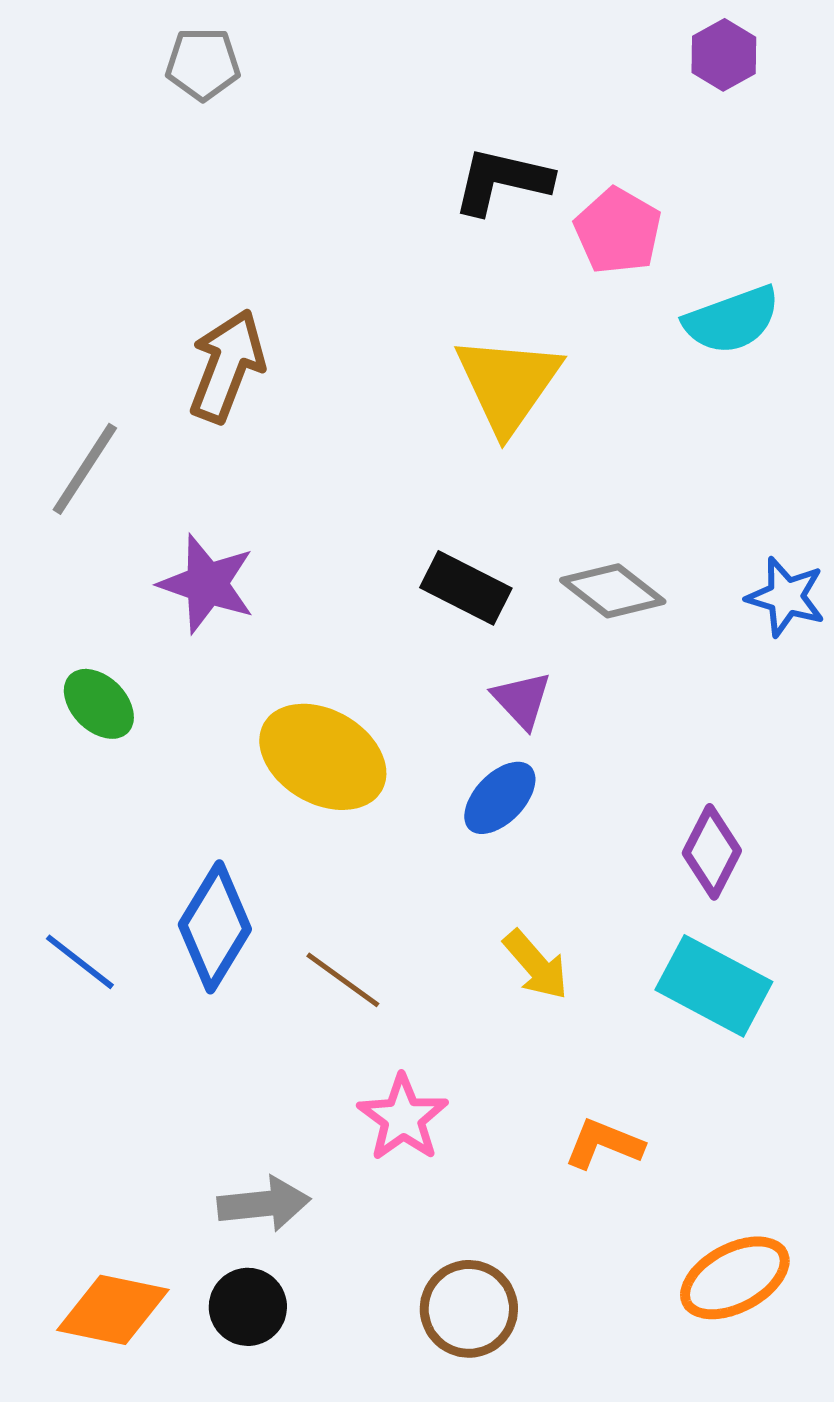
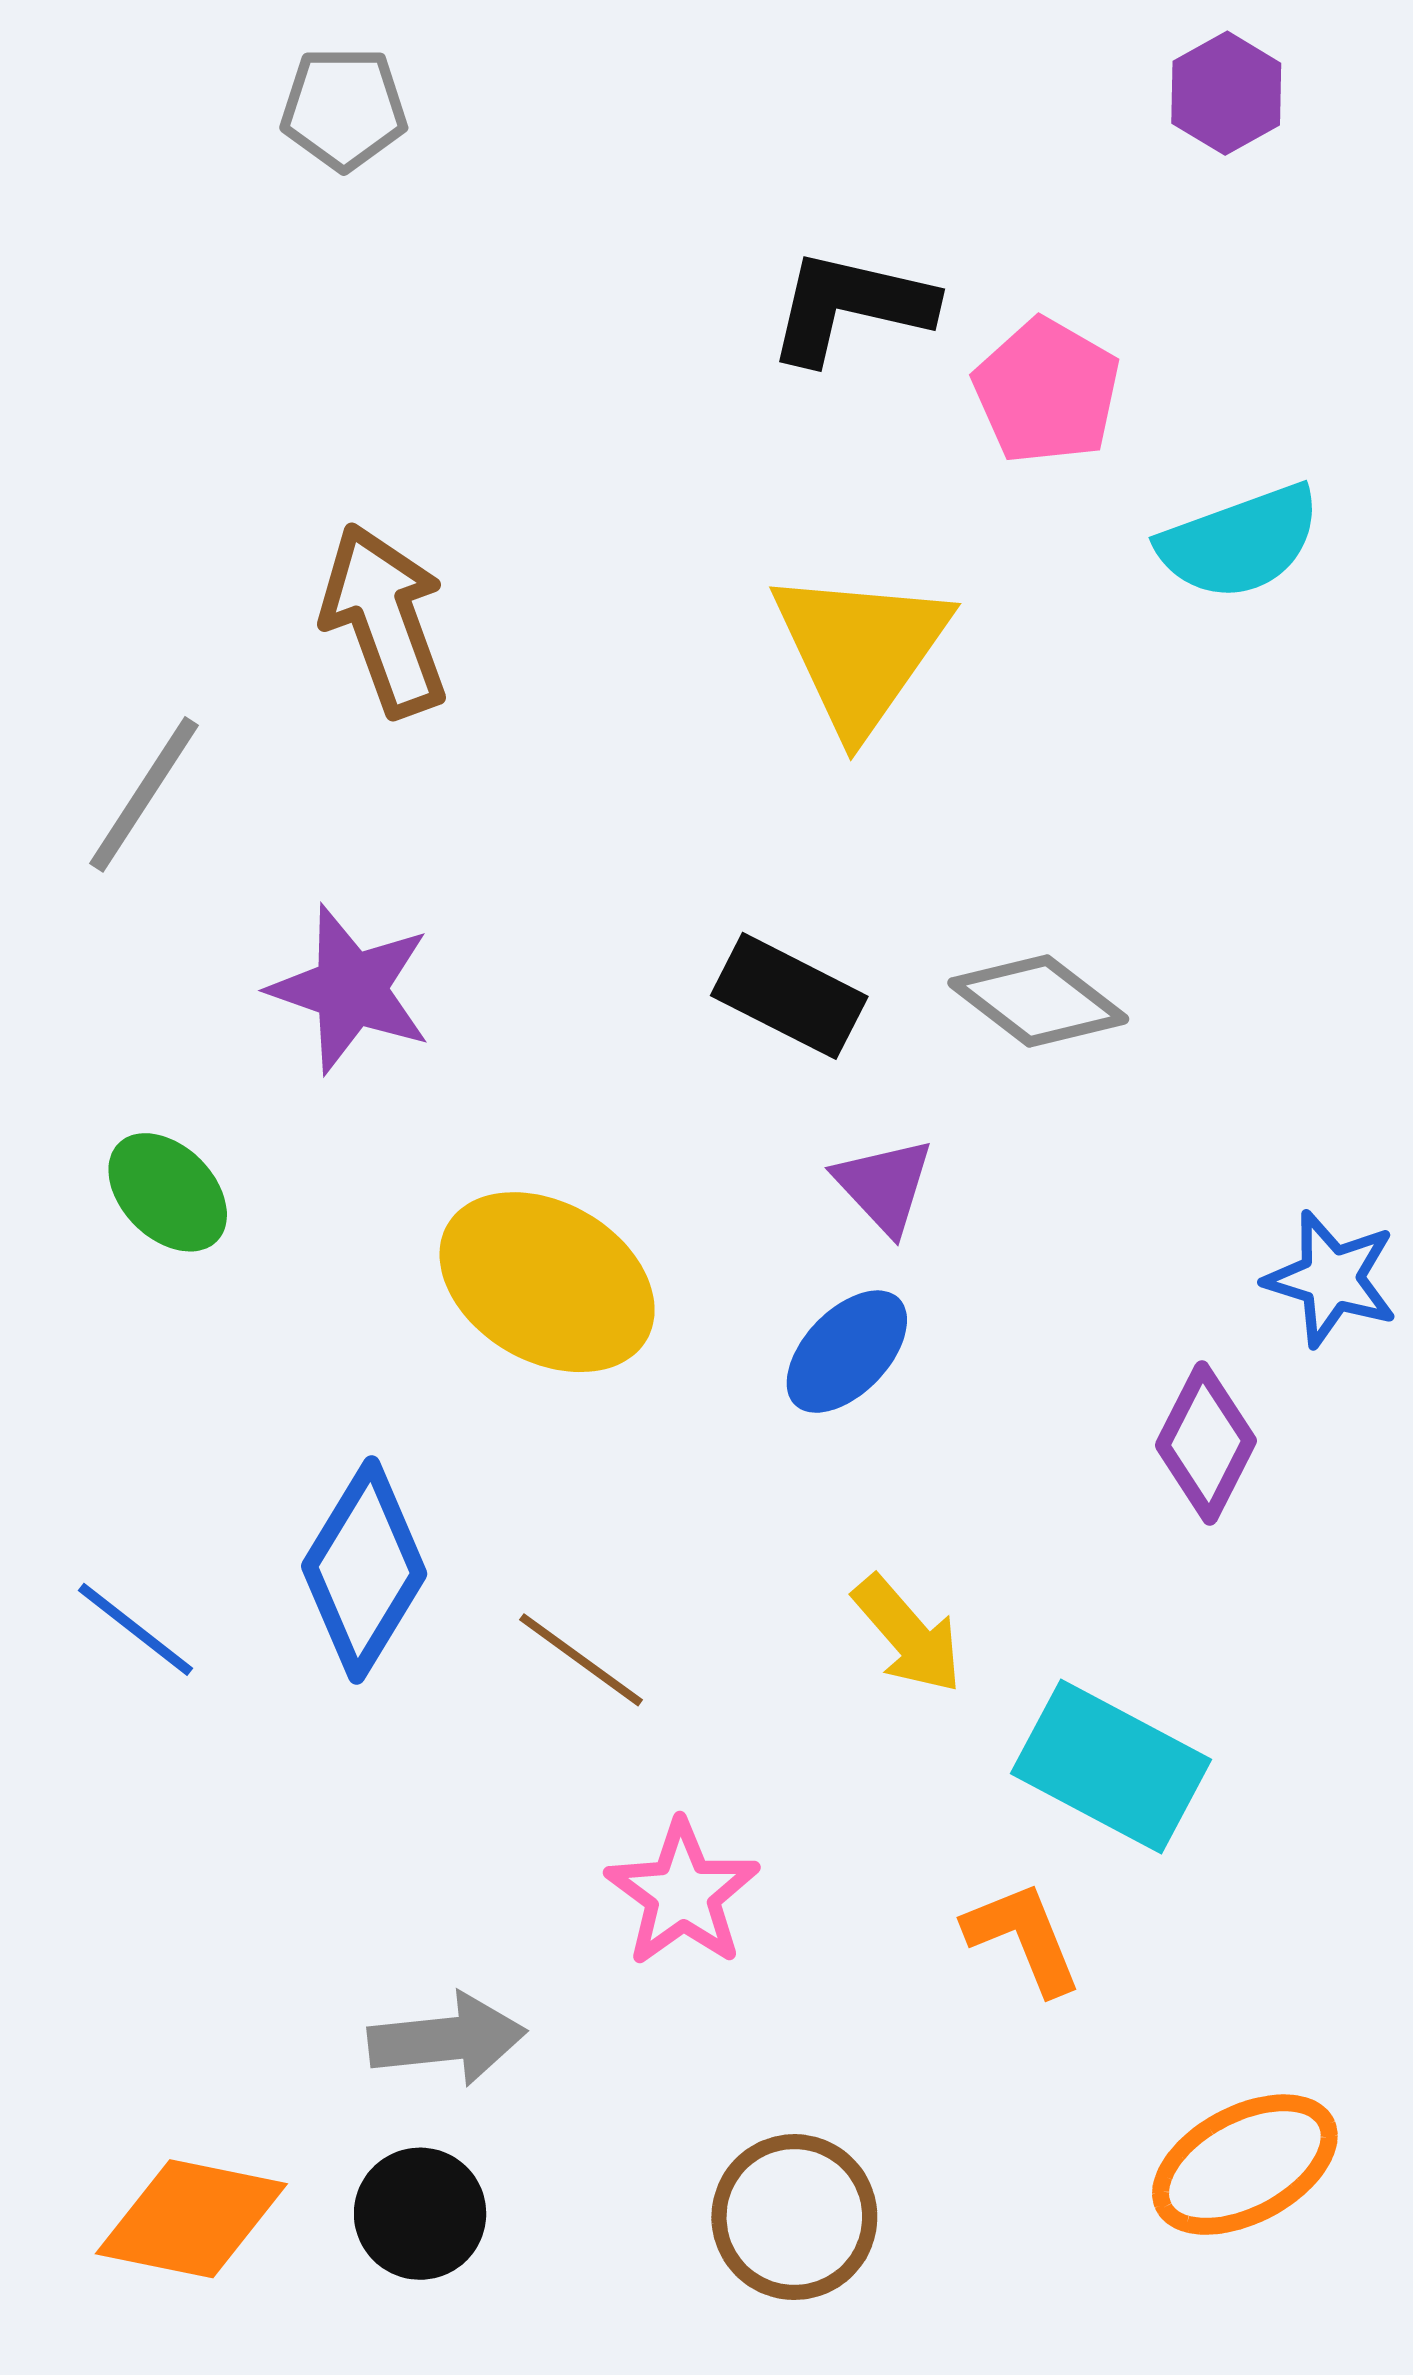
brown arrow: (227, 366) -> (384, 620), turned -41
blue star: (786, 597) -> (1331, 1279), moved
cyan rectangle: (714, 986) -> (1111, 1767), moved
orange L-shape: (604, 1144) -> (1023, 1938), turned 46

